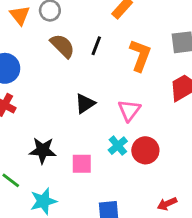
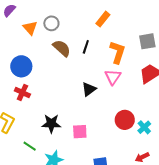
black triangle: (85, 104) -> (89, 89), moved
pink triangle: (129, 110) -> (113, 77), moved
cyan cross: (118, 146) -> (144, 127), moved

